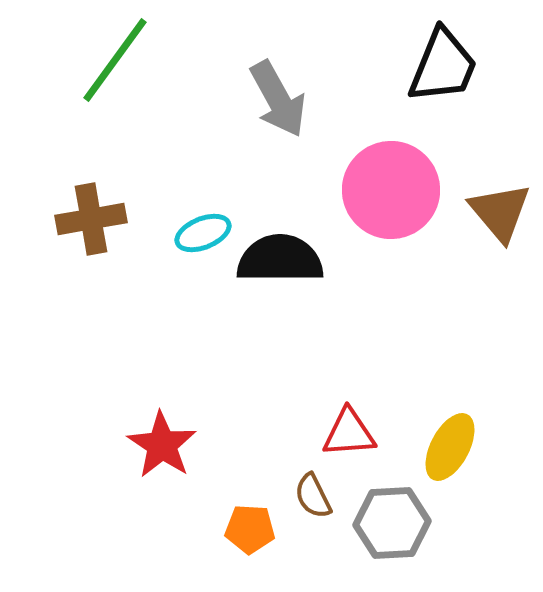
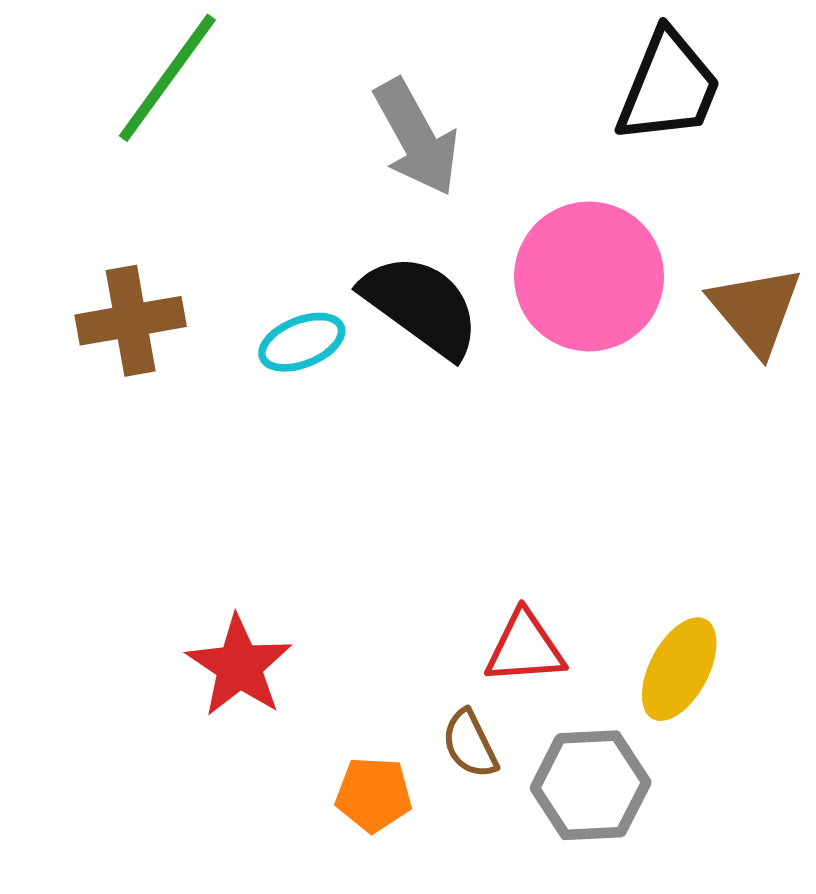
black semicircle: (280, 259) -> (421, 305), moved, turned 36

